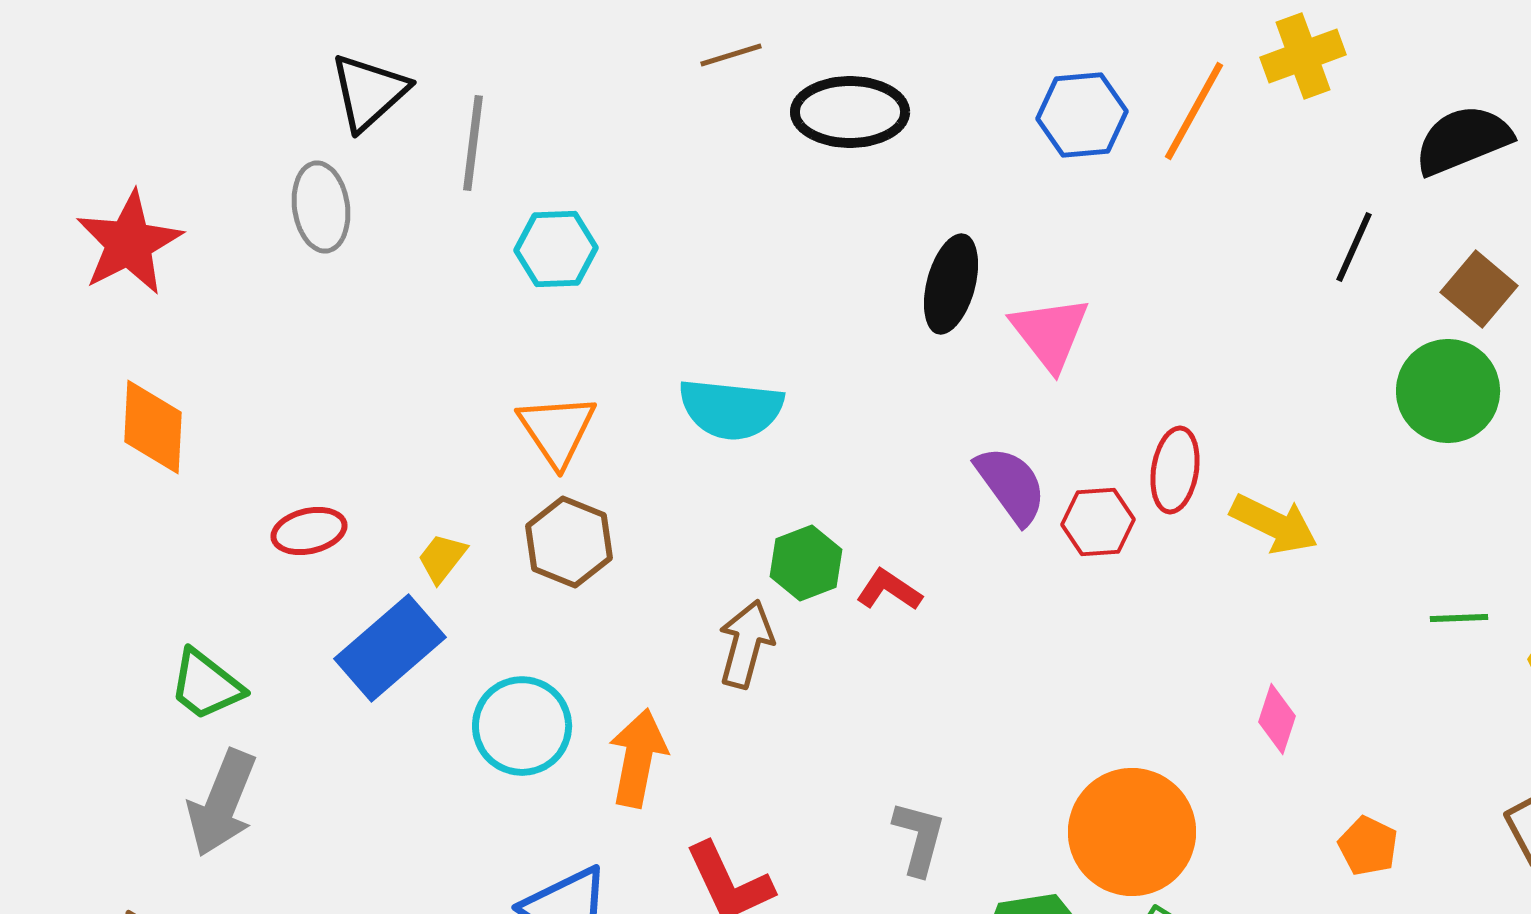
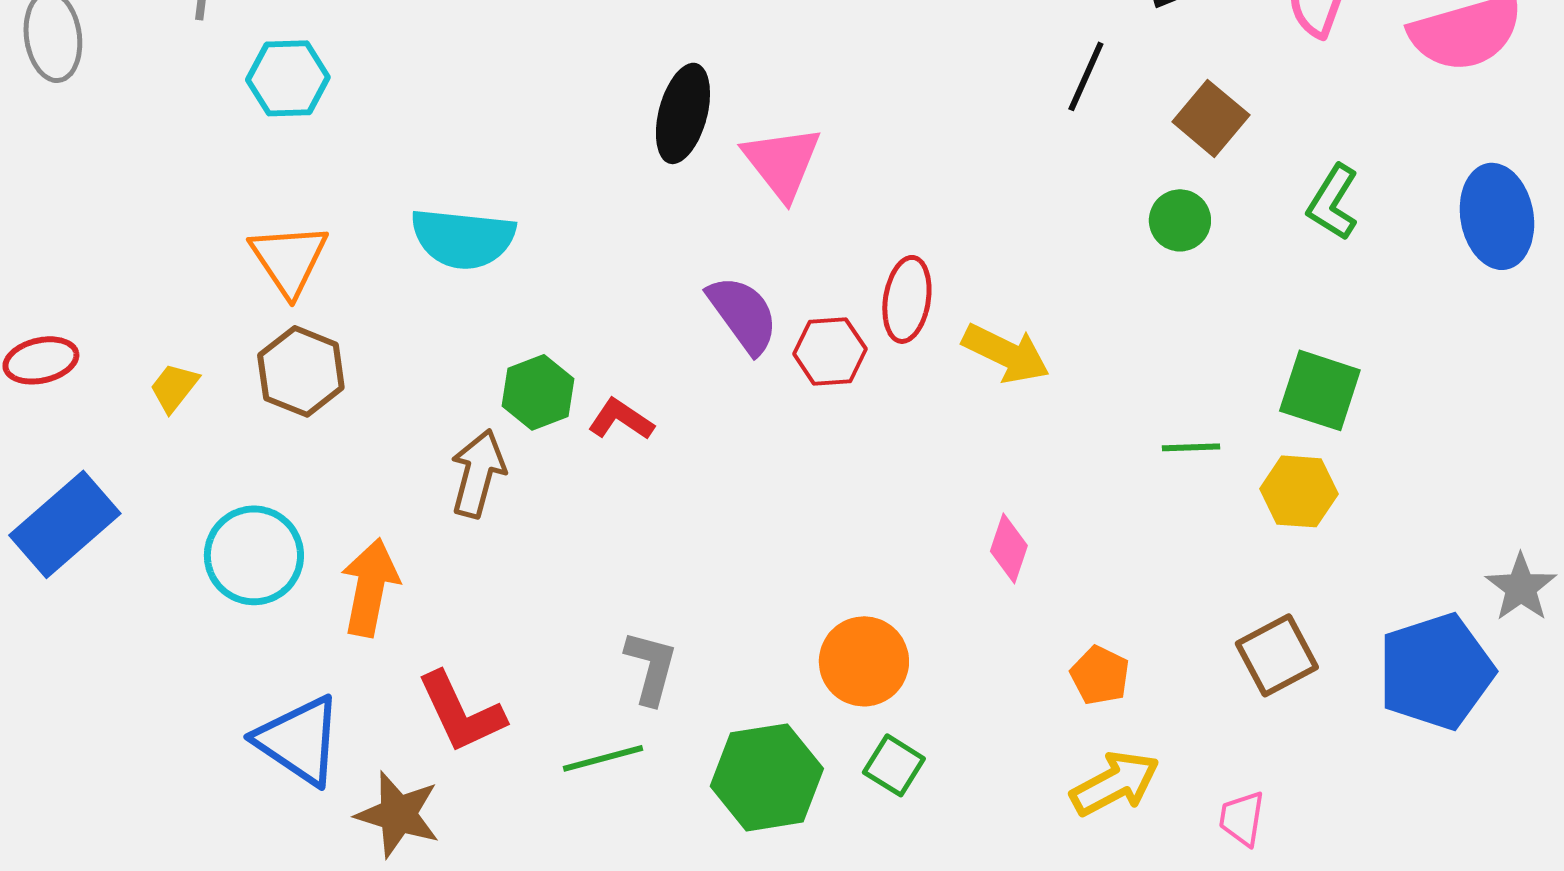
green circle: (1448, 391) -> (1180, 220), size x0.6
blue rectangle: (390, 648) -> (65, 524), moved
orange circle: (1132, 832) -> (864, 661), size x0.7

